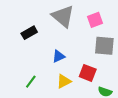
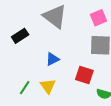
pink square: (95, 20) -> (99, 18), moved
yellow triangle: (64, 81) -> (48, 86), moved, turned -35

